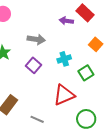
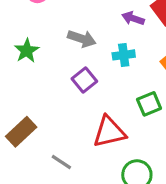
cyan cross: (64, 59) -> (124, 55), moved
purple square: (33, 65) -> (84, 80), moved

